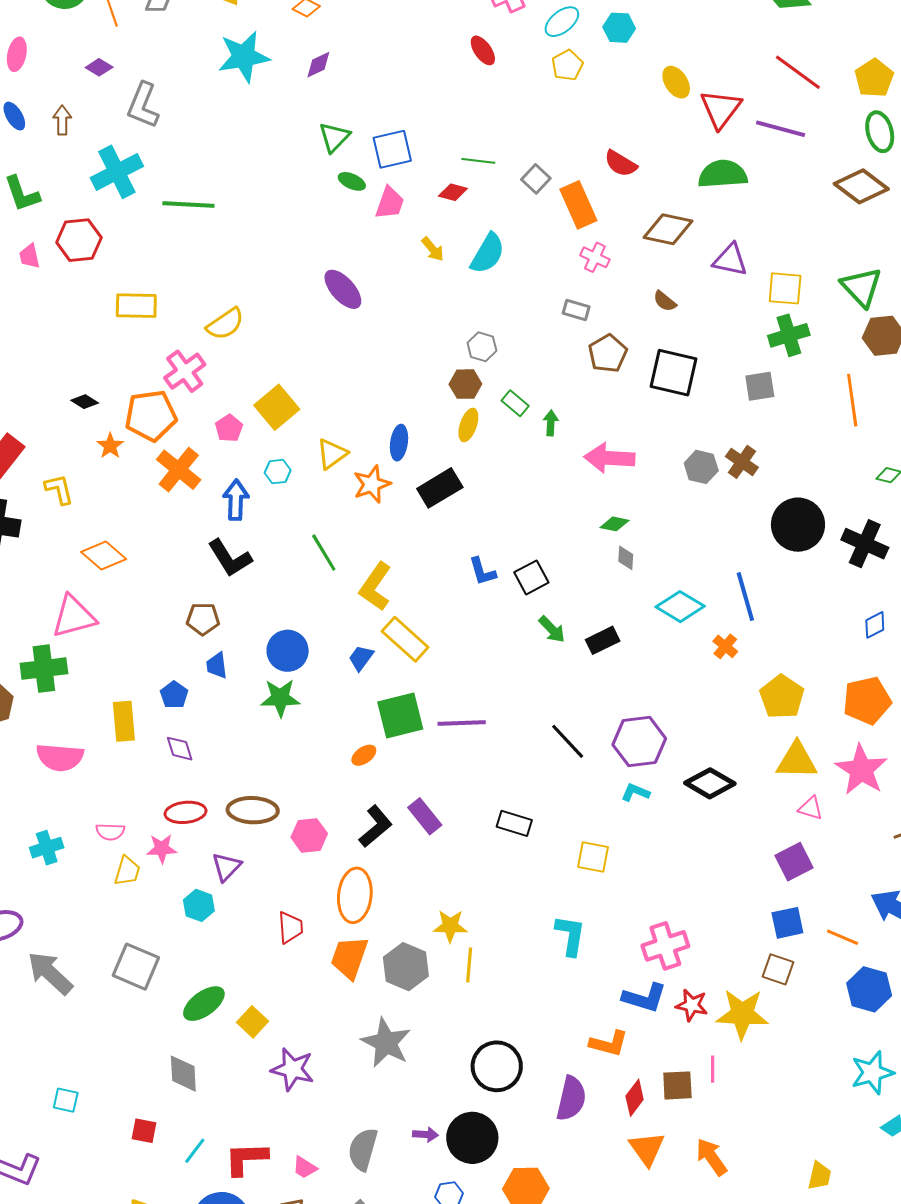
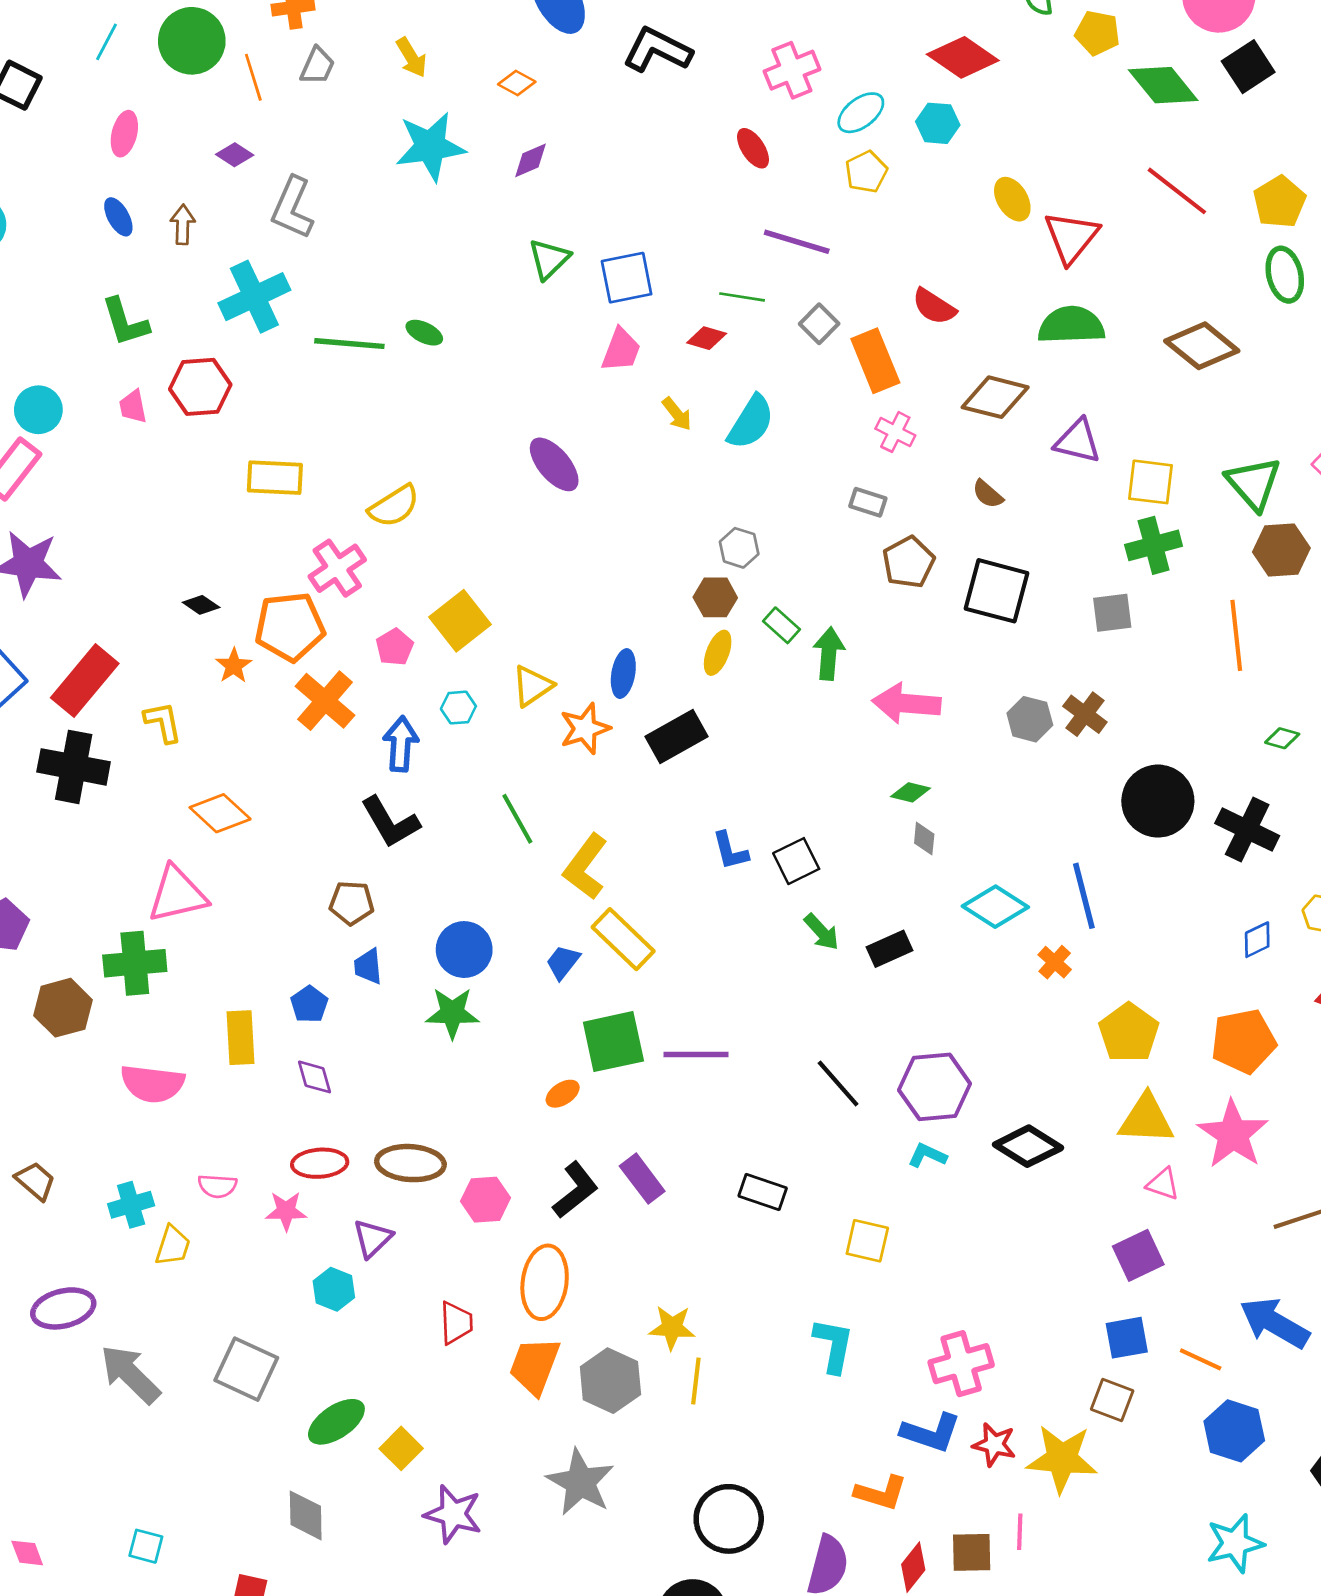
purple line: (781, 129) -> (797, 242), moved
green ellipse: (352, 181) -> (424, 333), moved
brown diamond: (861, 186) -> (1202, 346), moved
green arrow: (551, 423) -> (829, 653), size x1.5
yellow trapezoid: (127, 871) -> (173, 1246), moved

